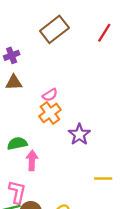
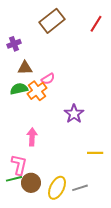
brown triangle: (14, 82) -> (25, 68), moved
orange cross: (50, 113) -> (37, 91), moved
green semicircle: (17, 143) -> (19, 89), moved

